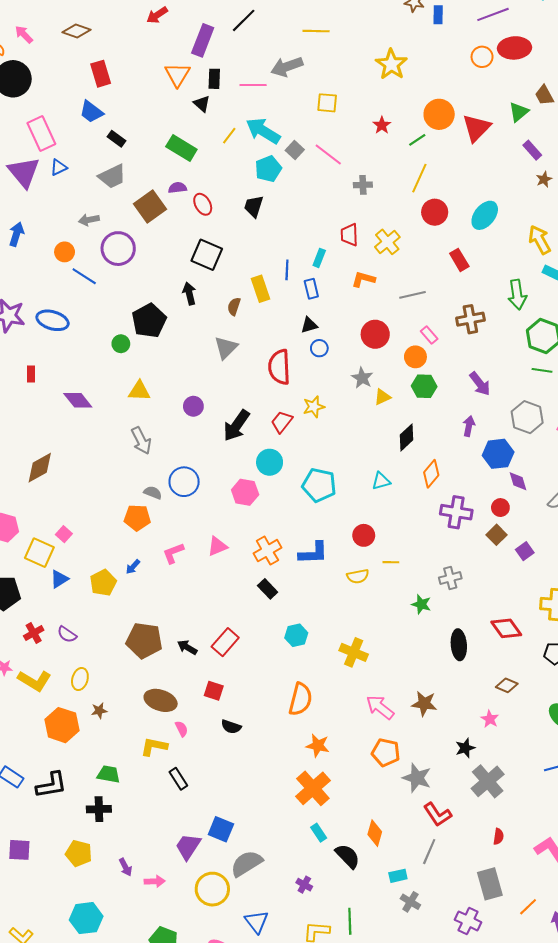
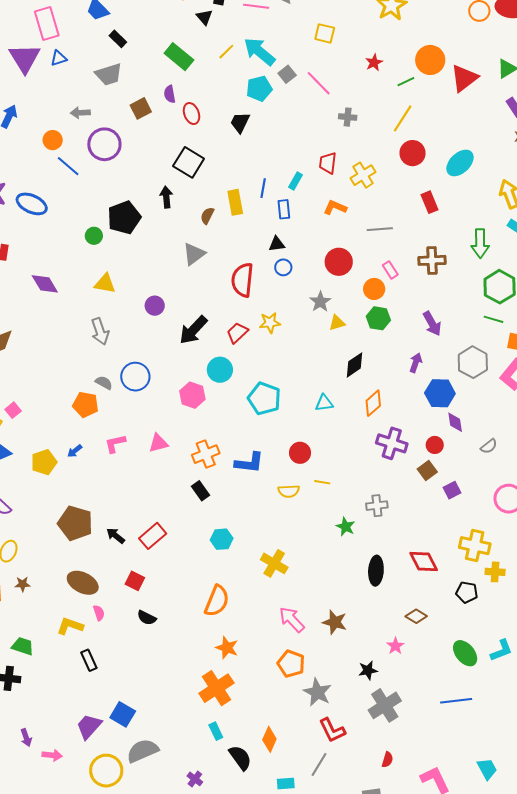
purple semicircle: (177, 188) -> (170, 94), turned -102
brown square: (150, 207) -> (141, 108), size x0.7

